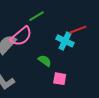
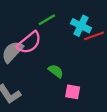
cyan cross: (65, 41) -> (81, 26), moved

